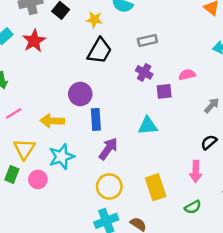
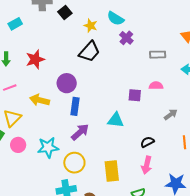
gray rectangle: (147, 40) -> (158, 55), moved
red star: (34, 41) -> (35, 59), moved
purple cross: (144, 72) -> (126, 38), moved
black semicircle: (209, 142) -> (147, 142), moved
cyan star: (61, 157) -> (48, 147), moved

